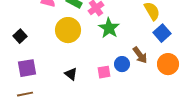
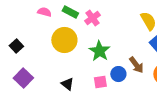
green star: (109, 28) -> (99, 51), moved
purple square: (27, 68) -> (23, 78), turned -36

